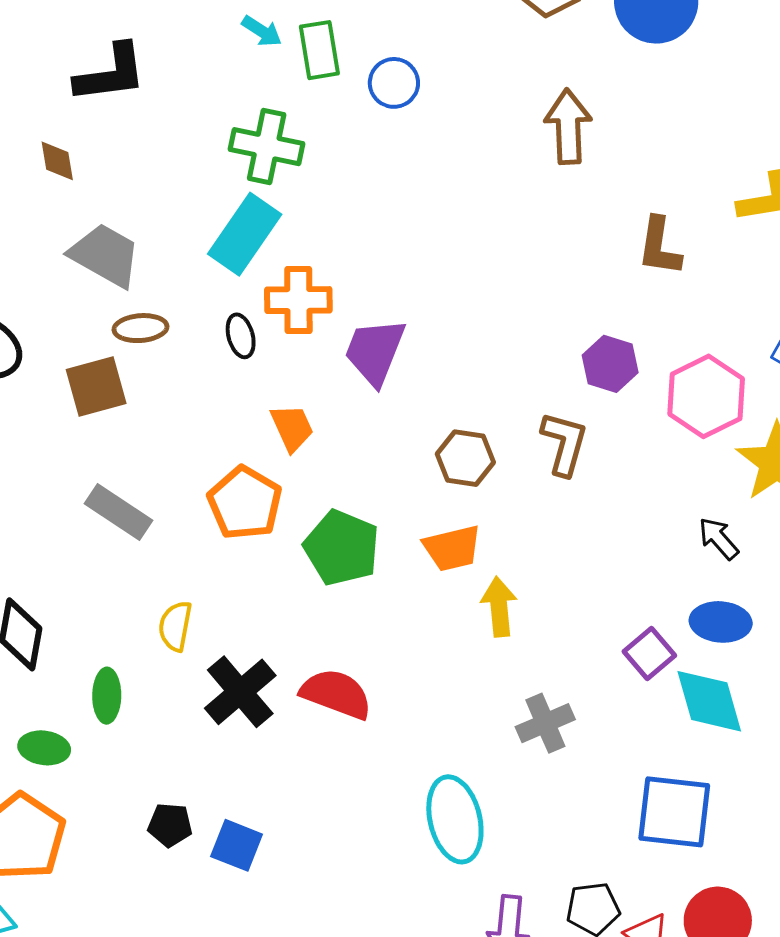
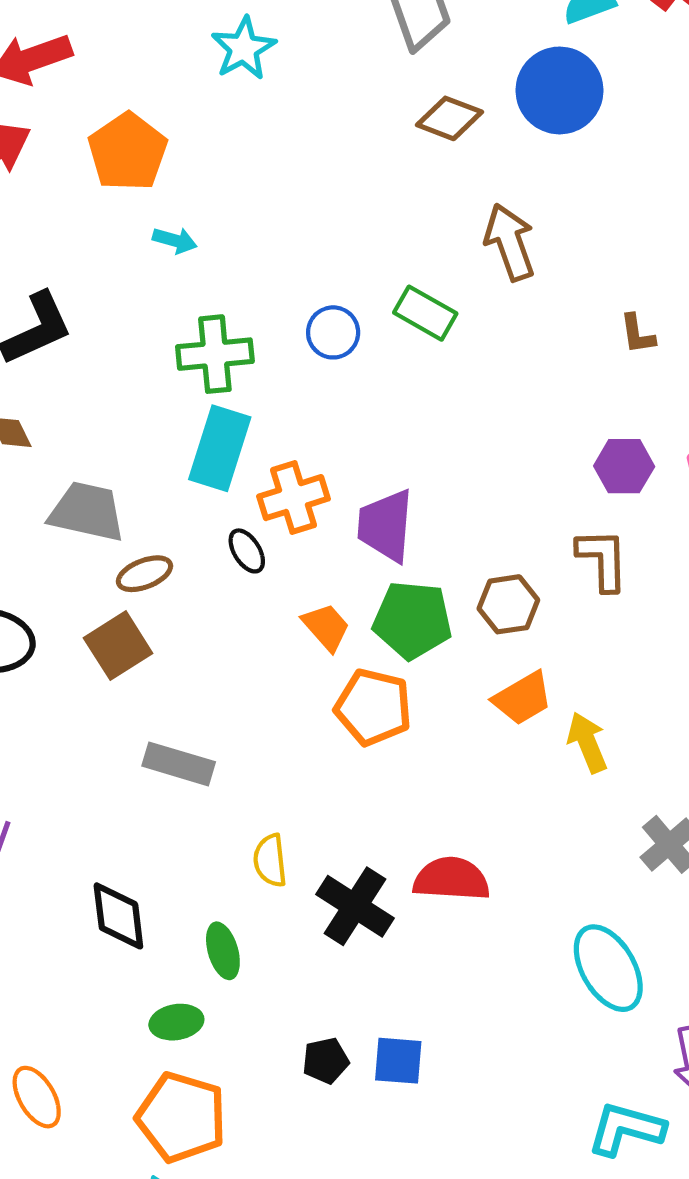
green rectangle: (319, 50) -> (425, 313), moved, turned -34
blue circle: (394, 83) -> (333, 332), moved
brown L-shape: (659, 246) -> (637, 334), size x0.7
orange pentagon: (245, 503) -> (373, 707), moved
green pentagon: (342, 548) -> (413, 620), moved

